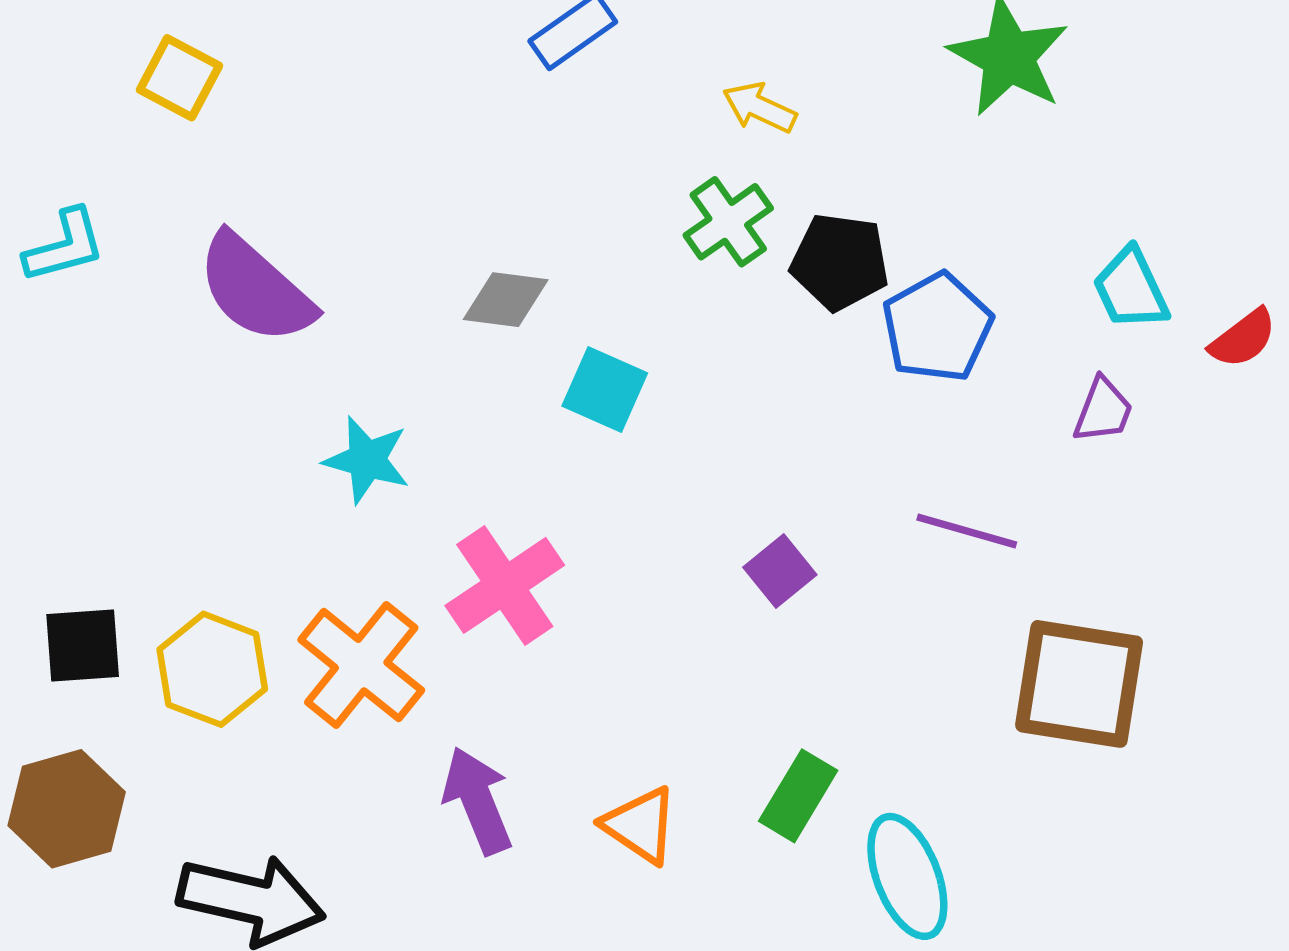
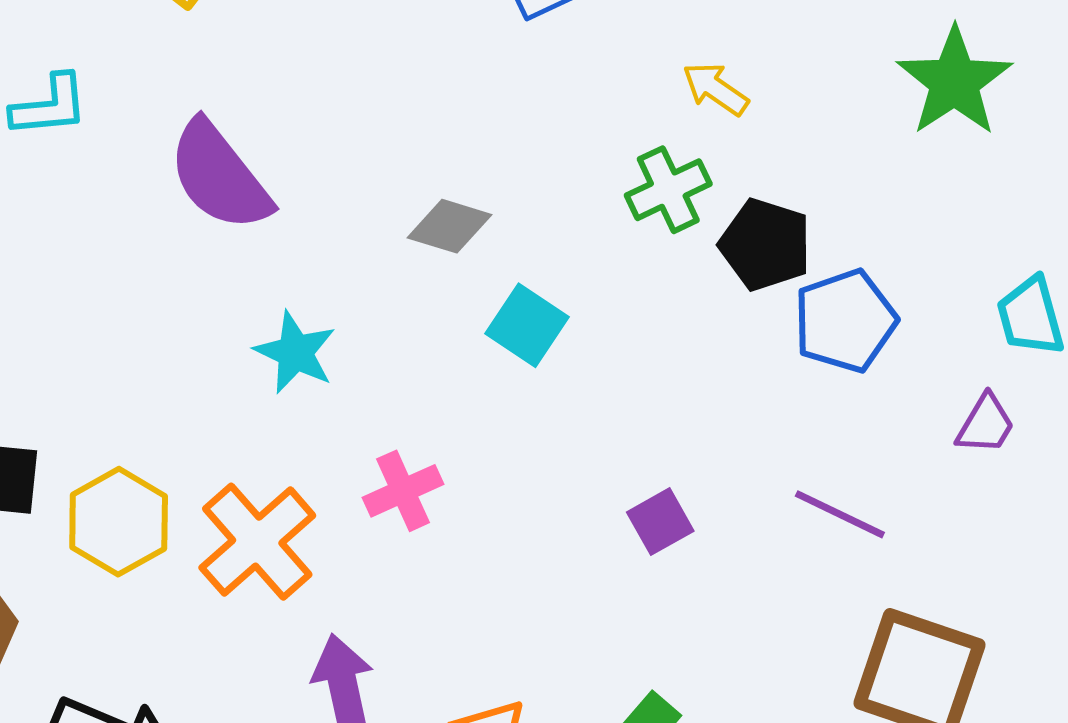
pink cross: (505, 585) -> (403, 491), size x0.7

